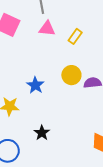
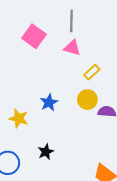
yellow rectangle: (75, 36) -> (92, 72), moved

